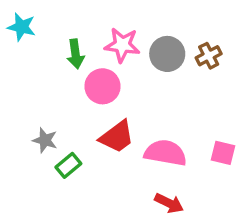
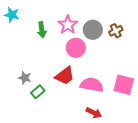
pink star: (122, 45) -> (68, 25), turned 30
pink circle: (102, 86) -> (76, 48), moved
pink square: (223, 153) -> (124, 85), size x1.5

